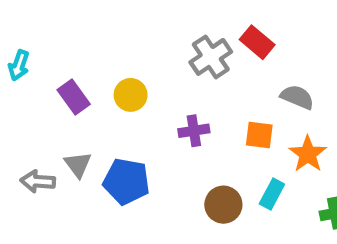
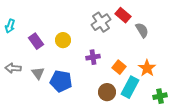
gray semicircle: (297, 97) -> (142, 30), moved, turned 35
orange square: (259, 135) -> (119, 67), moved, turned 32
gray arrow: (38, 181) -> (13, 68), moved
cyan rectangle: (272, 194) -> (130, 87), size x1.5

